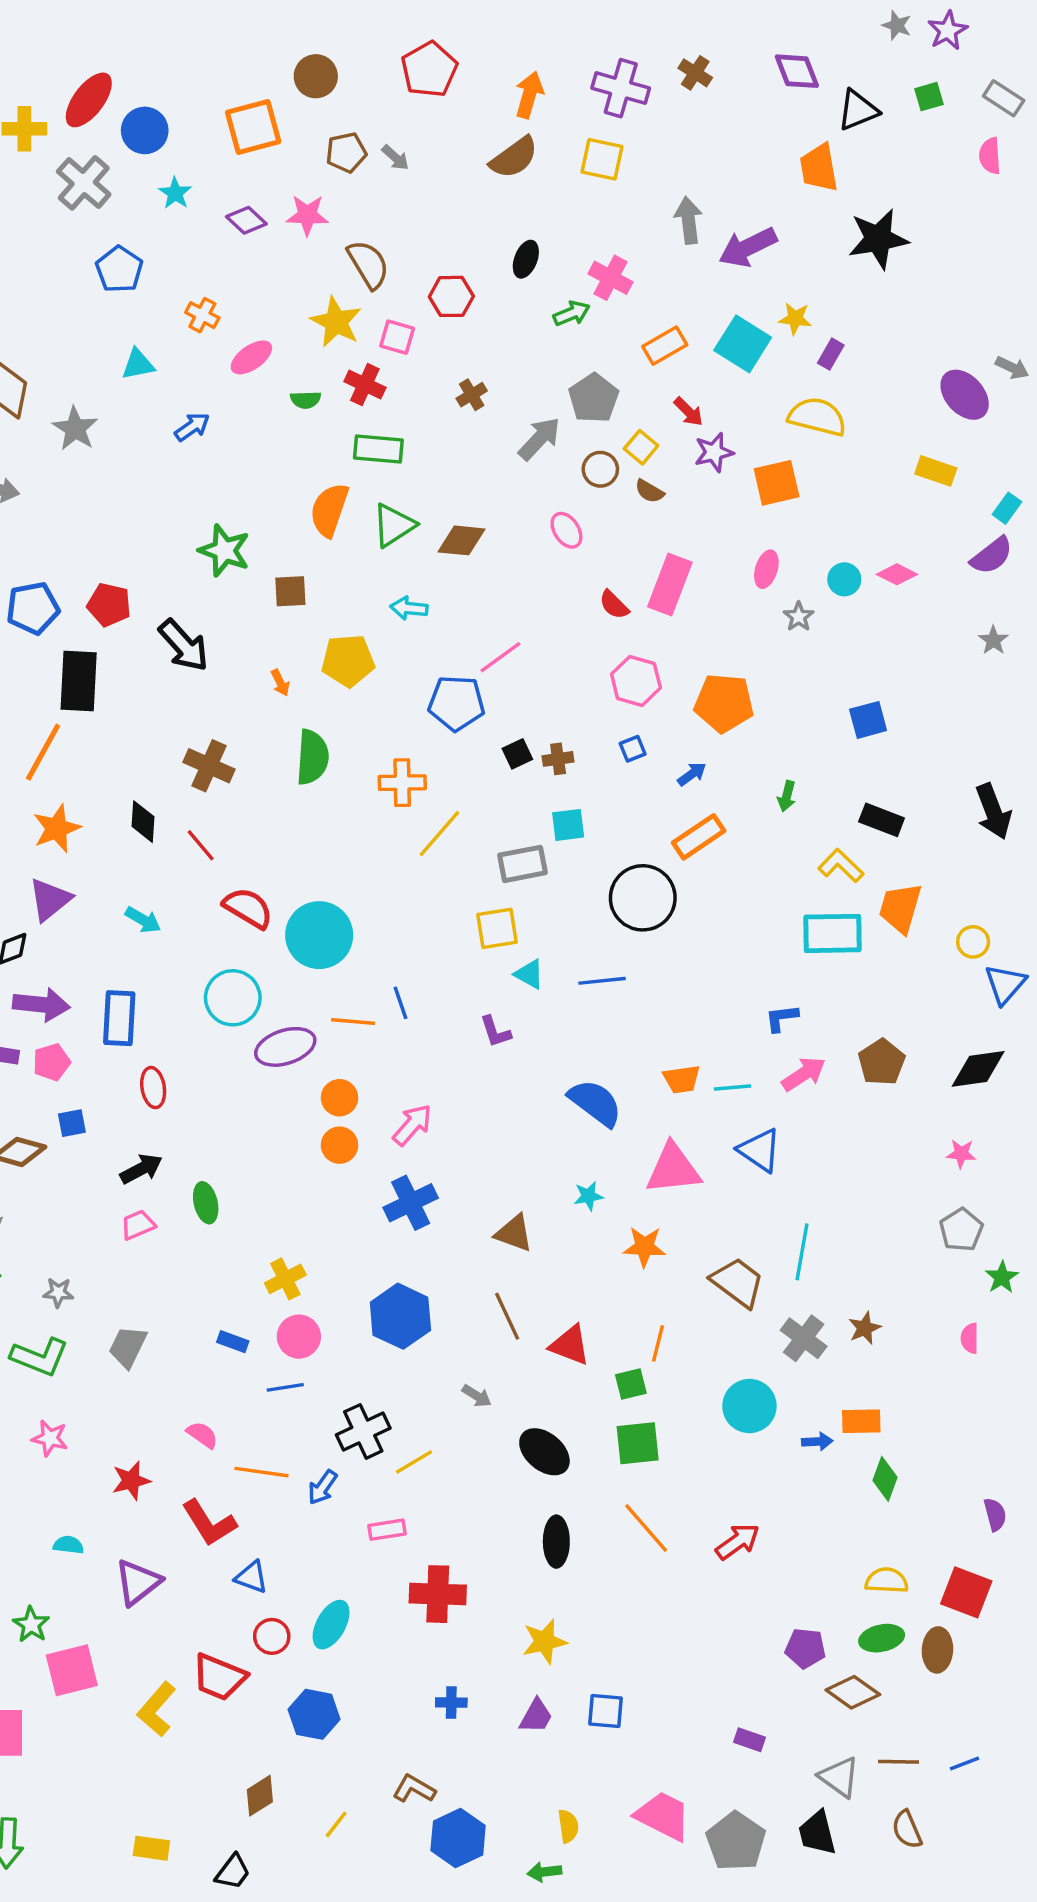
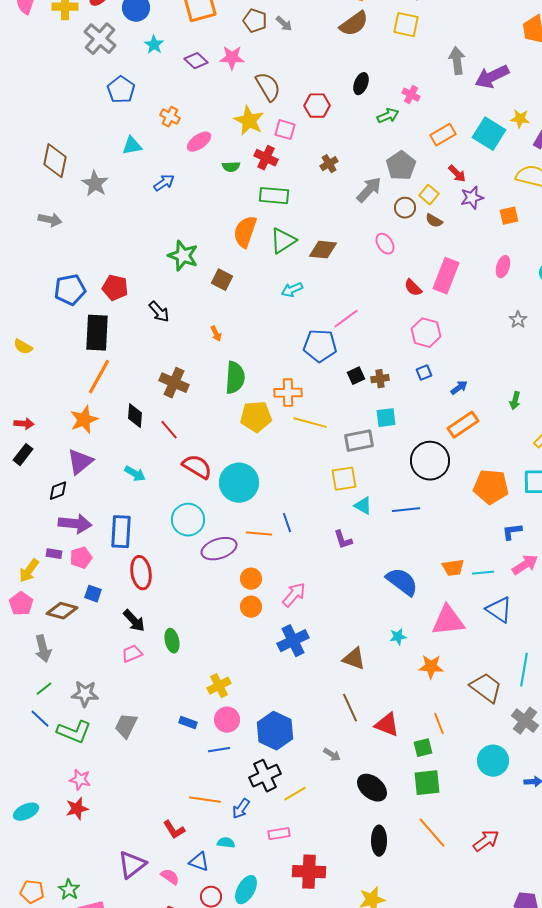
brown pentagon: (346, 152) -> (255, 21), turned 30
pink cross: (611, 278) -> (411, 95), size x0.7
orange square: (777, 483) -> (509, 216), size x0.7
brown square: (290, 591) -> (222, 280), turned 30
cyan arrow: (409, 608) -> (292, 290), turned -30
gray star: (799, 617) -> (518, 320), moved
black arrow: (184, 645) -> (159, 312), size x0.7
yellow pentagon: (348, 661) -> (256, 417), moved
orange pentagon: (724, 703) -> (491, 487), moved
orange line: (43, 752) -> (99, 377), moved
yellow line: (439, 833) -> (310, 423), turned 64
red ellipse: (153, 1088) -> (141, 573), size x1.4
blue square: (72, 1123) -> (93, 594), turned 30
black arrow: (141, 1169) -> (134, 621), turned 75
gray star: (58, 1293) -> (85, 694), size x1.5
blue hexagon: (400, 1316) -> (275, 731), moved
orange line: (658, 1343) -> (439, 724), turned -35
pink semicircle: (202, 1435) -> (170, 877), moved
red star: (131, 1481) -> (77, 809), moved
red L-shape: (209, 1523) -> (174, 830), size x0.7
cyan semicircle: (68, 1545) -> (226, 843), moved

